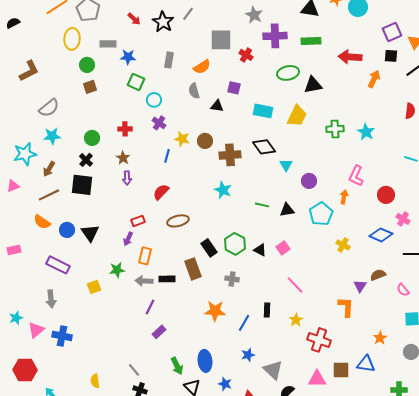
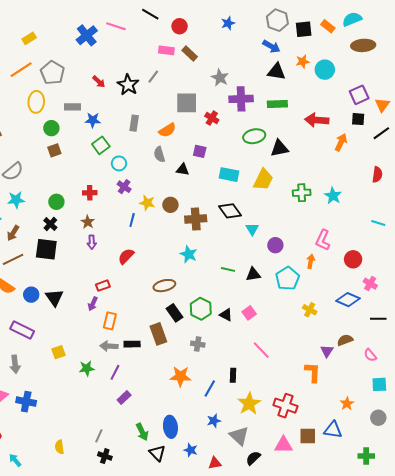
green square: (136, 82) -> (101, 145), turned 30
brown ellipse: (178, 221) -> (164, 286), moved
green star: (117, 270) -> (87, 368), moved
yellow star: (296, 320) -> (249, 404), moved, size x1.6
gray line: (134, 370) -> (99, 436), turned 64

